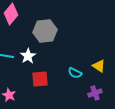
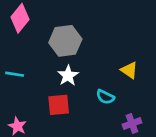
white star: (28, 56) -> (68, 76), moved
yellow triangle: (99, 66) -> (129, 70), moved

